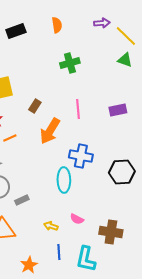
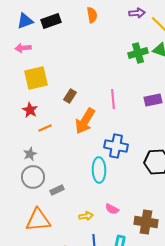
green cross: (70, 63) -> (138, 53), moved
yellow arrow: (51, 226) -> (86, 216), turned 152

